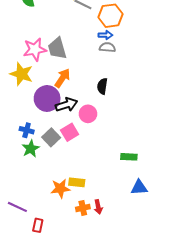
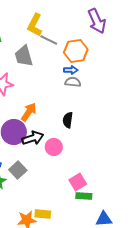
gray trapezoid: (57, 48) -> (24, 56), moved
pink square: (70, 132) -> (78, 182), moved
green rectangle: (129, 157) -> (84, 196), moved

